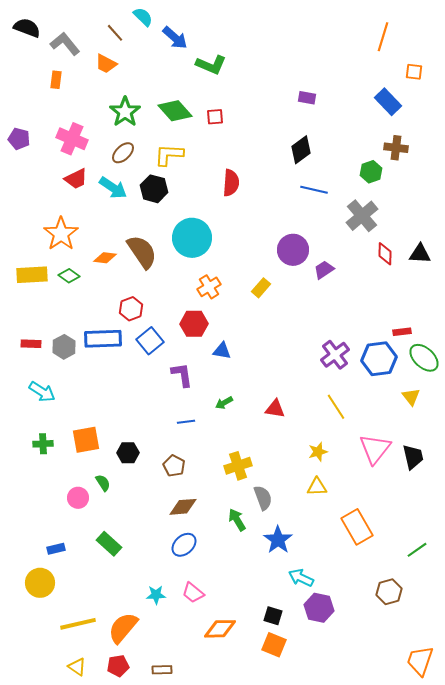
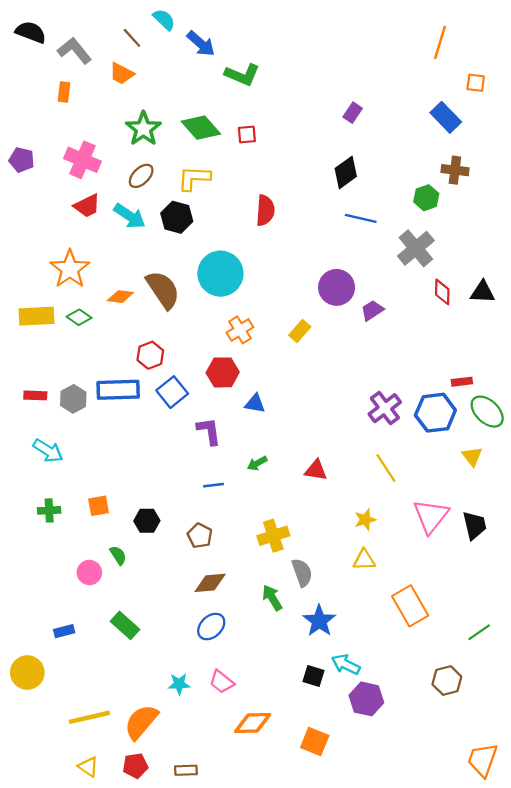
purple rectangle: (307, 98) -> (353, 113), turned -66
orange square: (86, 440) -> (99, 506), size x0.7
yellow circle: (40, 583) -> (27, 673), moved
black square: (273, 616) -> (314, 676), moved

